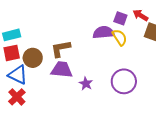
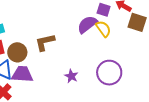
purple semicircle: (104, 32) -> (87, 24), turned -30
purple trapezoid: (62, 70) -> (22, 74), moved

